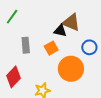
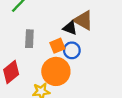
blue circle: (89, 47) -> (72, 50), moved
orange circle: (71, 69) -> (56, 71), moved

